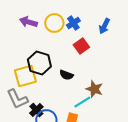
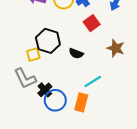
yellow square: (25, 76) -> (33, 54), size x0.6
brown star: (94, 89) -> (116, 48), moved

